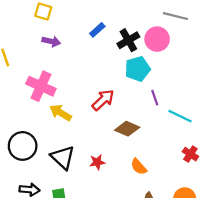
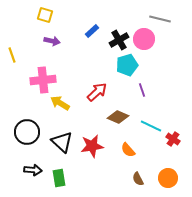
pink cross: (41, 86) -> (43, 80), turned -30
cyan line: (180, 116) -> (151, 126), moved
red star: (97, 162) -> (92, 146), size x1.6

